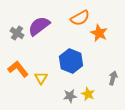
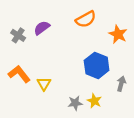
purple semicircle: (39, 26) -> (42, 28), size x0.7
orange star: (99, 33) -> (118, 34), moved
blue hexagon: (71, 61) -> (97, 65), moved

